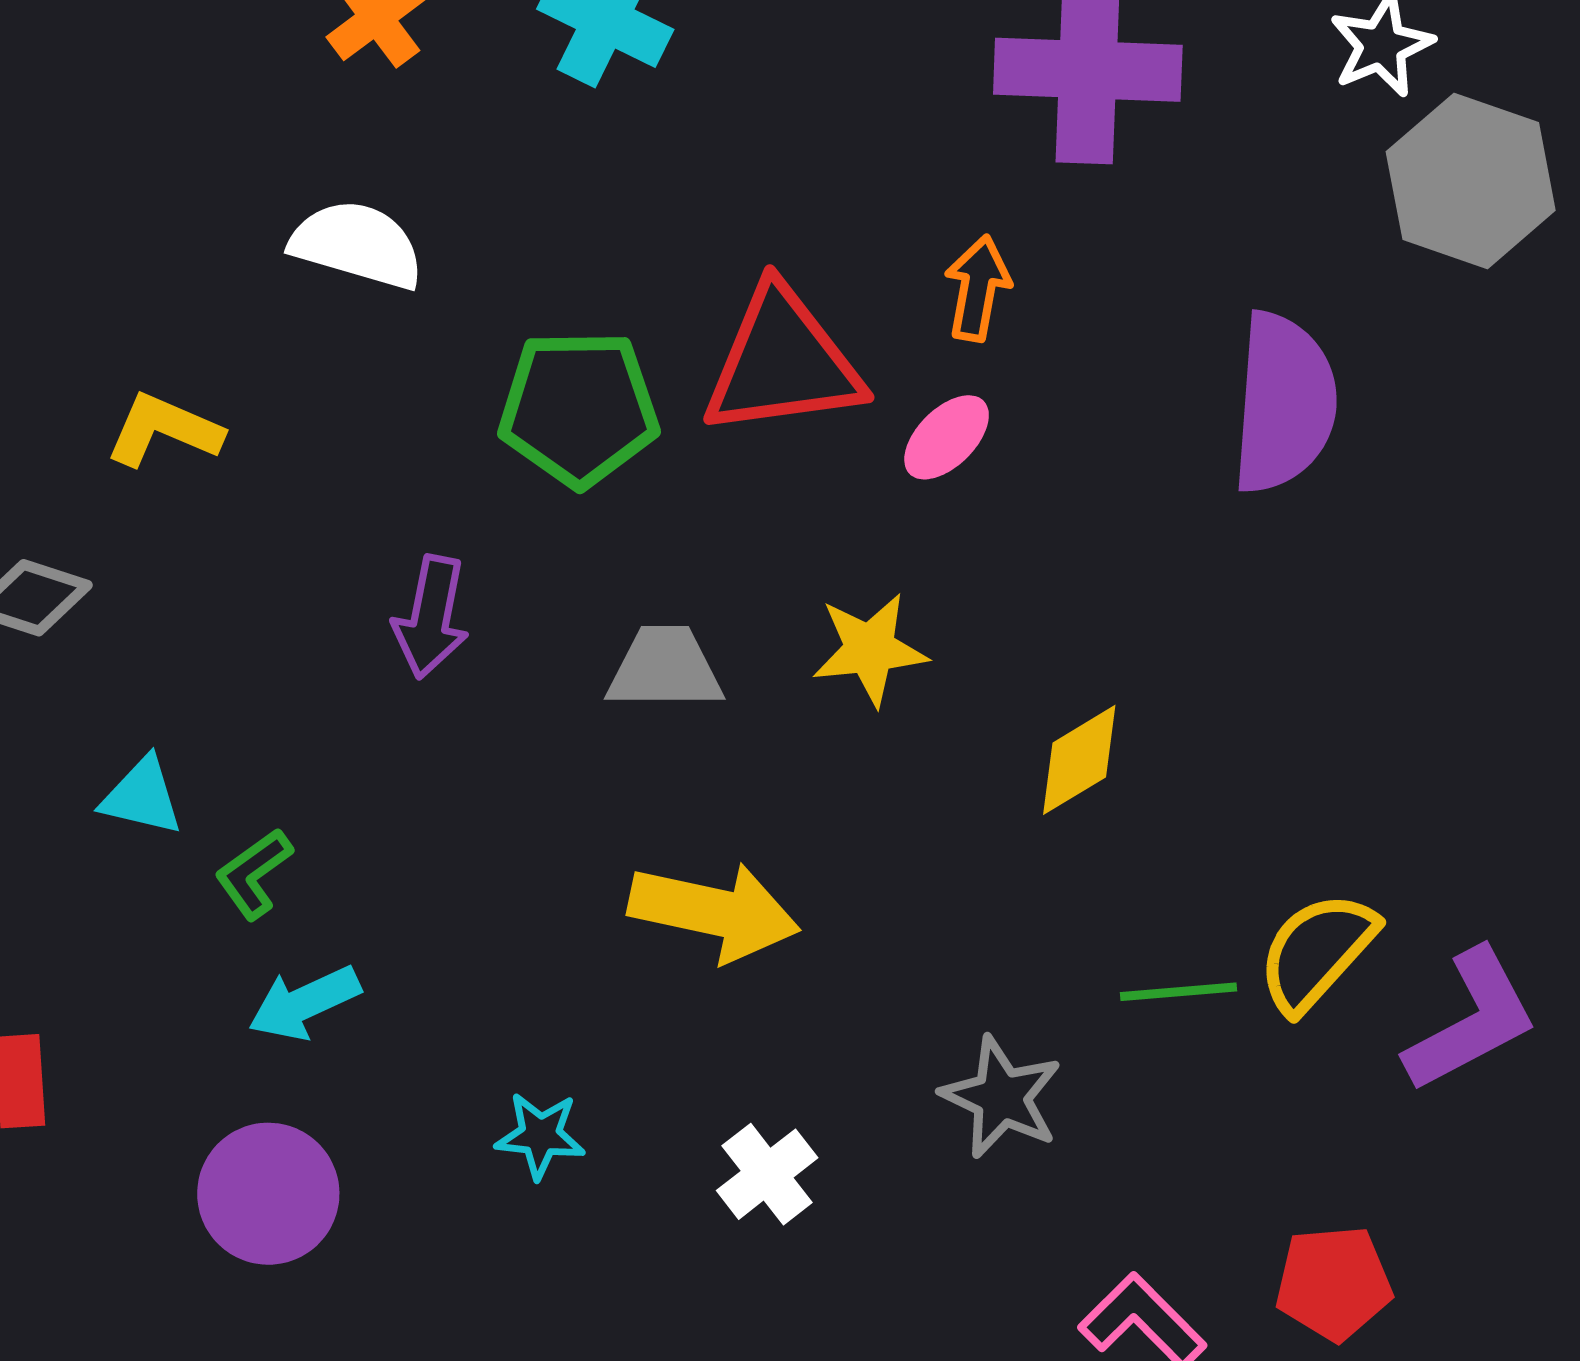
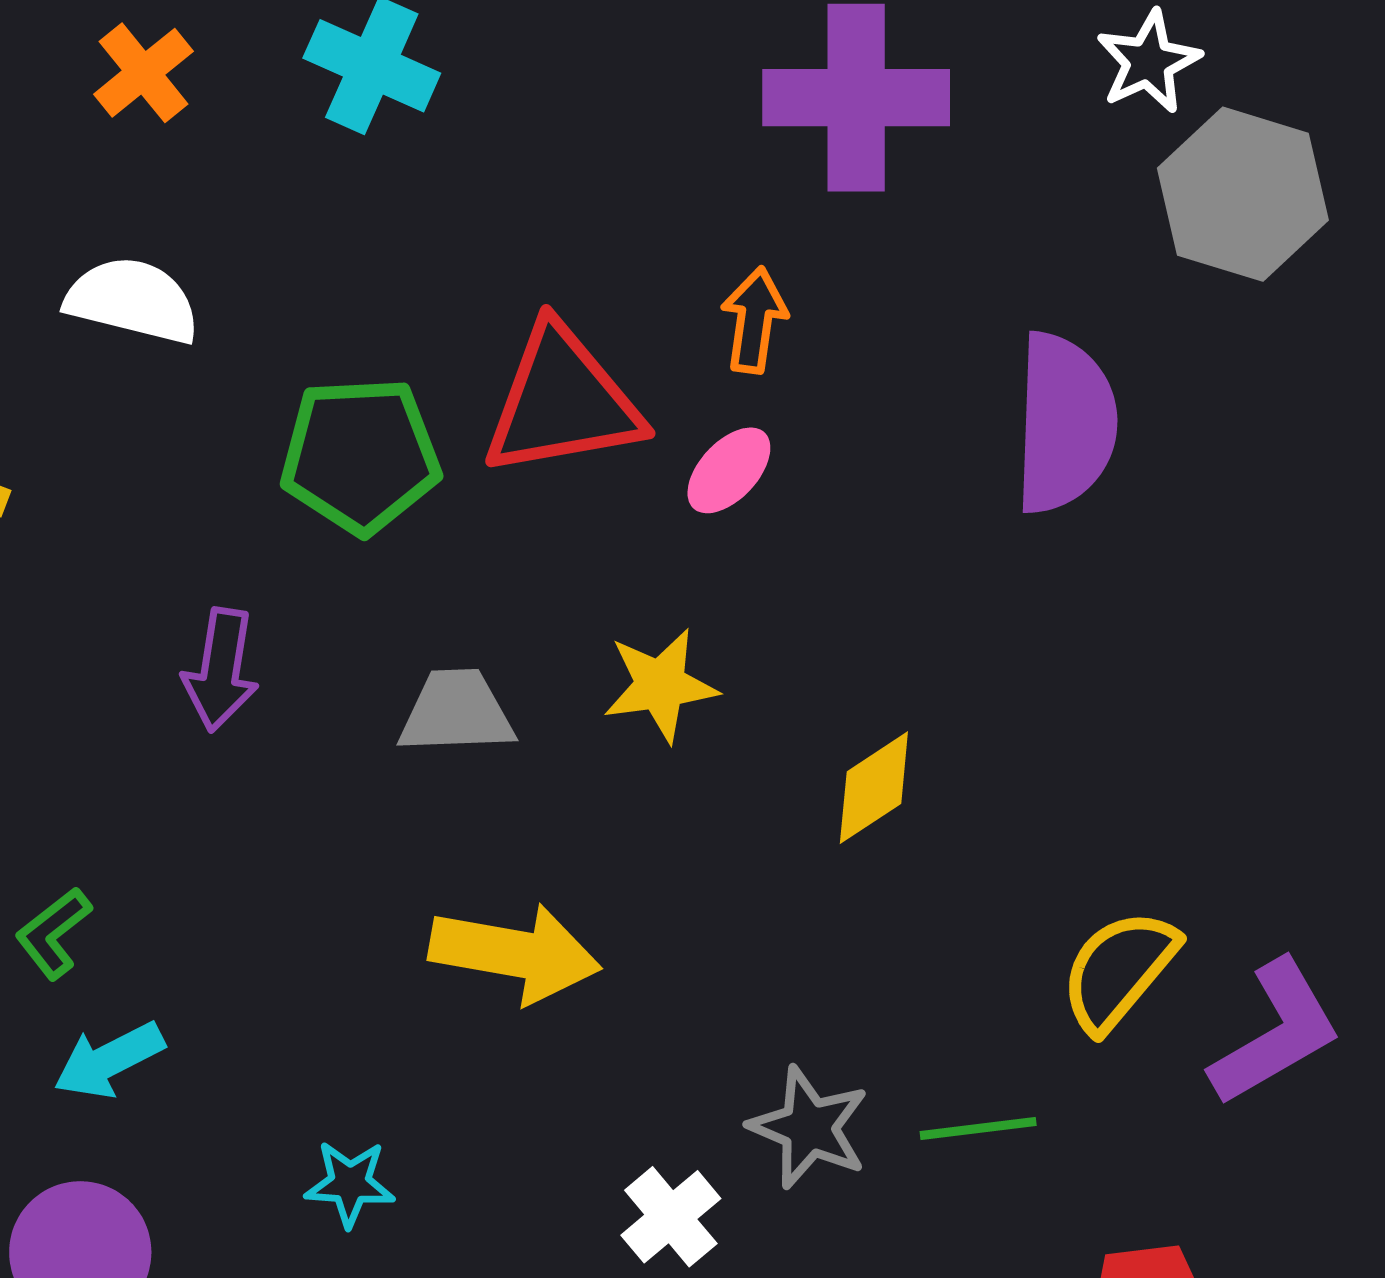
green line: (1179, 992) -> (978, 1128), moved
white cross: (767, 1174) -> (671, 1217), moved

